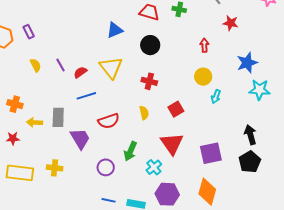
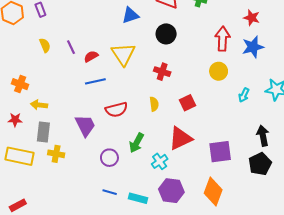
red arrow: (204, 45) -> (223, 39), size x1.6
blue star: (247, 63) -> (253, 47), moved
cyan arrow: (216, 97) -> (244, 95), moved
gray rectangle: (58, 117) -> (43, 132), moved
red triangle: (172, 144) -> (180, 138), turned 35

